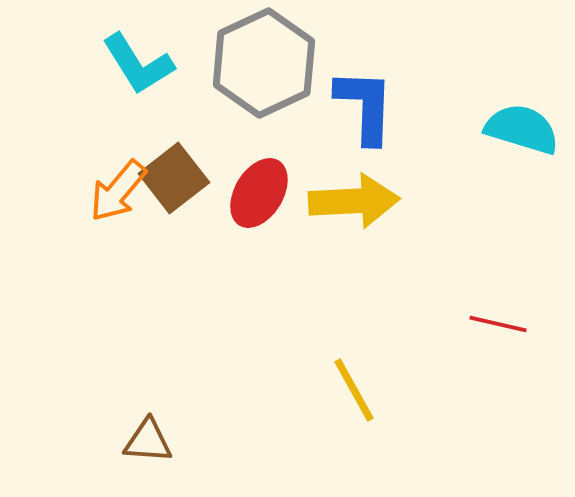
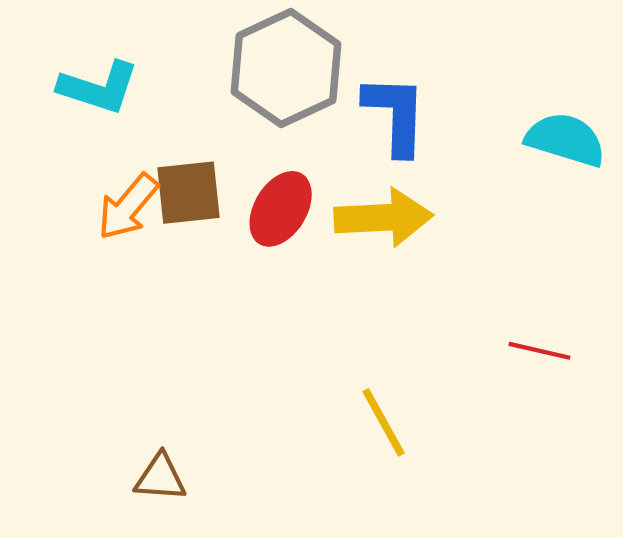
cyan L-shape: (138, 64) -> (99, 88), moved, turned -40
brown square: (174, 178) -> (189, 193), turned 32

